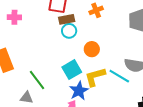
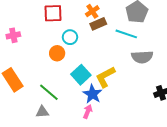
brown rectangle: (67, 19) -> (98, 24), moved
orange circle: (92, 49) -> (57, 53), moved
cyan line: (119, 76) -> (126, 34), moved

